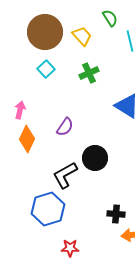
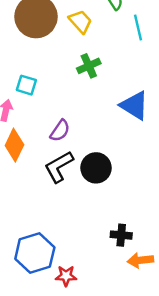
cyan square: (46, 69) -> (26, 85), moved, turned -30
black L-shape: (65, 175) -> (59, 167), moved
blue hexagon: (48, 209) -> (35, 253), moved

